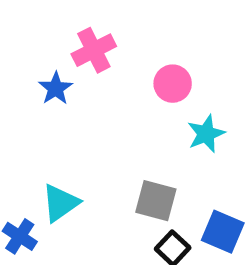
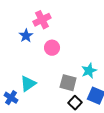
pink circle: (173, 84) -> (52, 48), moved
cyan star: (206, 134) -> (89, 71), moved

